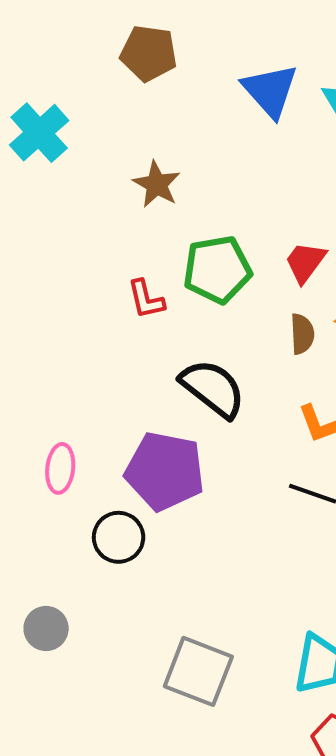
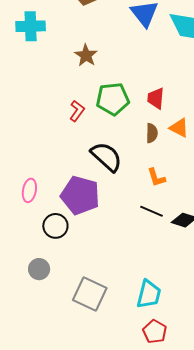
cyan cross: (39, 133) -> (31, 26), turned 36
red trapezoid: (305, 262) -> (156, 98), turned -35
red L-shape: (146, 299) -> (77, 111), turned -135
gray circle: (46, 628) -> (39, 269), moved

